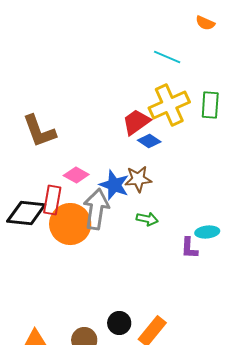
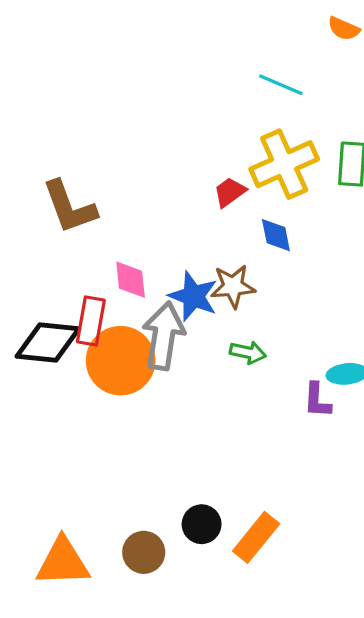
red trapezoid: (136, 122) -> (230, 192), size x0.7
blue diamond: (149, 141) -> (276, 235), moved, turned 45
pink diamond: (76, 175) -> (131, 280), turned 55

